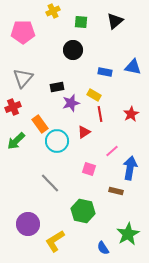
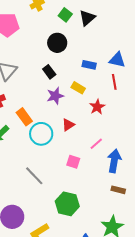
black triangle: (115, 21) -> (87, 18), moved
green square: (81, 22) -> (65, 15), turned 32
black rectangle: (57, 87) -> (49, 72), moved, turned 64
red line: (100, 114) -> (114, 82), moved
red star: (131, 114) -> (97, 107), moved
brown rectangle: (116, 191) -> (118, 190), moved

